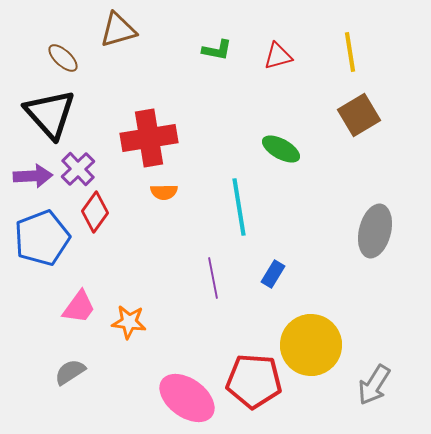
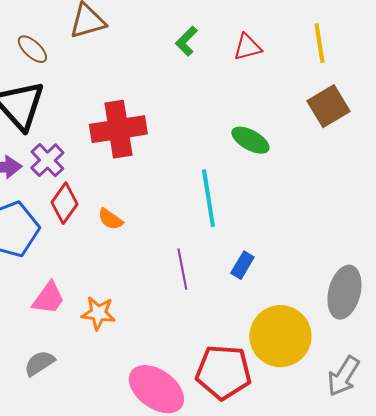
green L-shape: (217, 50) -> (186, 41), turned 124
orange semicircle: (164, 192) -> (110, 219), moved, turned 36
gray ellipse: (375, 231) -> (344, 292), moved

